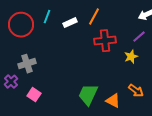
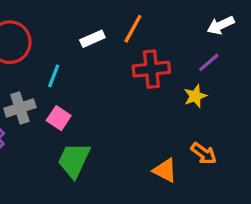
cyan line: (47, 17) -> (54, 76), moved
pink square: (34, 95) -> (59, 118), moved
green trapezoid: (88, 95) -> (74, 160), moved

